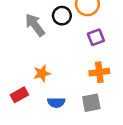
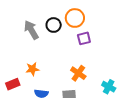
purple square: (96, 37) -> (84, 38), moved
orange cross: (99, 72) -> (78, 73), turned 35

